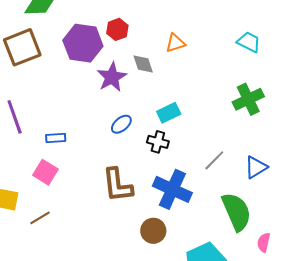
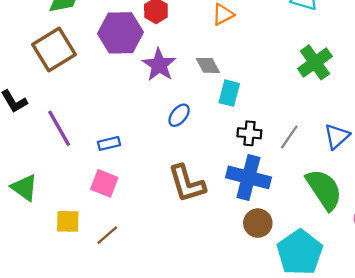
gray diamond: (143, 64) -> (208, 65), moved
cyan rectangle: (169, 113) -> (229, 93), turned -40
black cross: (158, 142) -> (249, 133), moved
brown circle: (153, 231) -> (258, 223), moved

